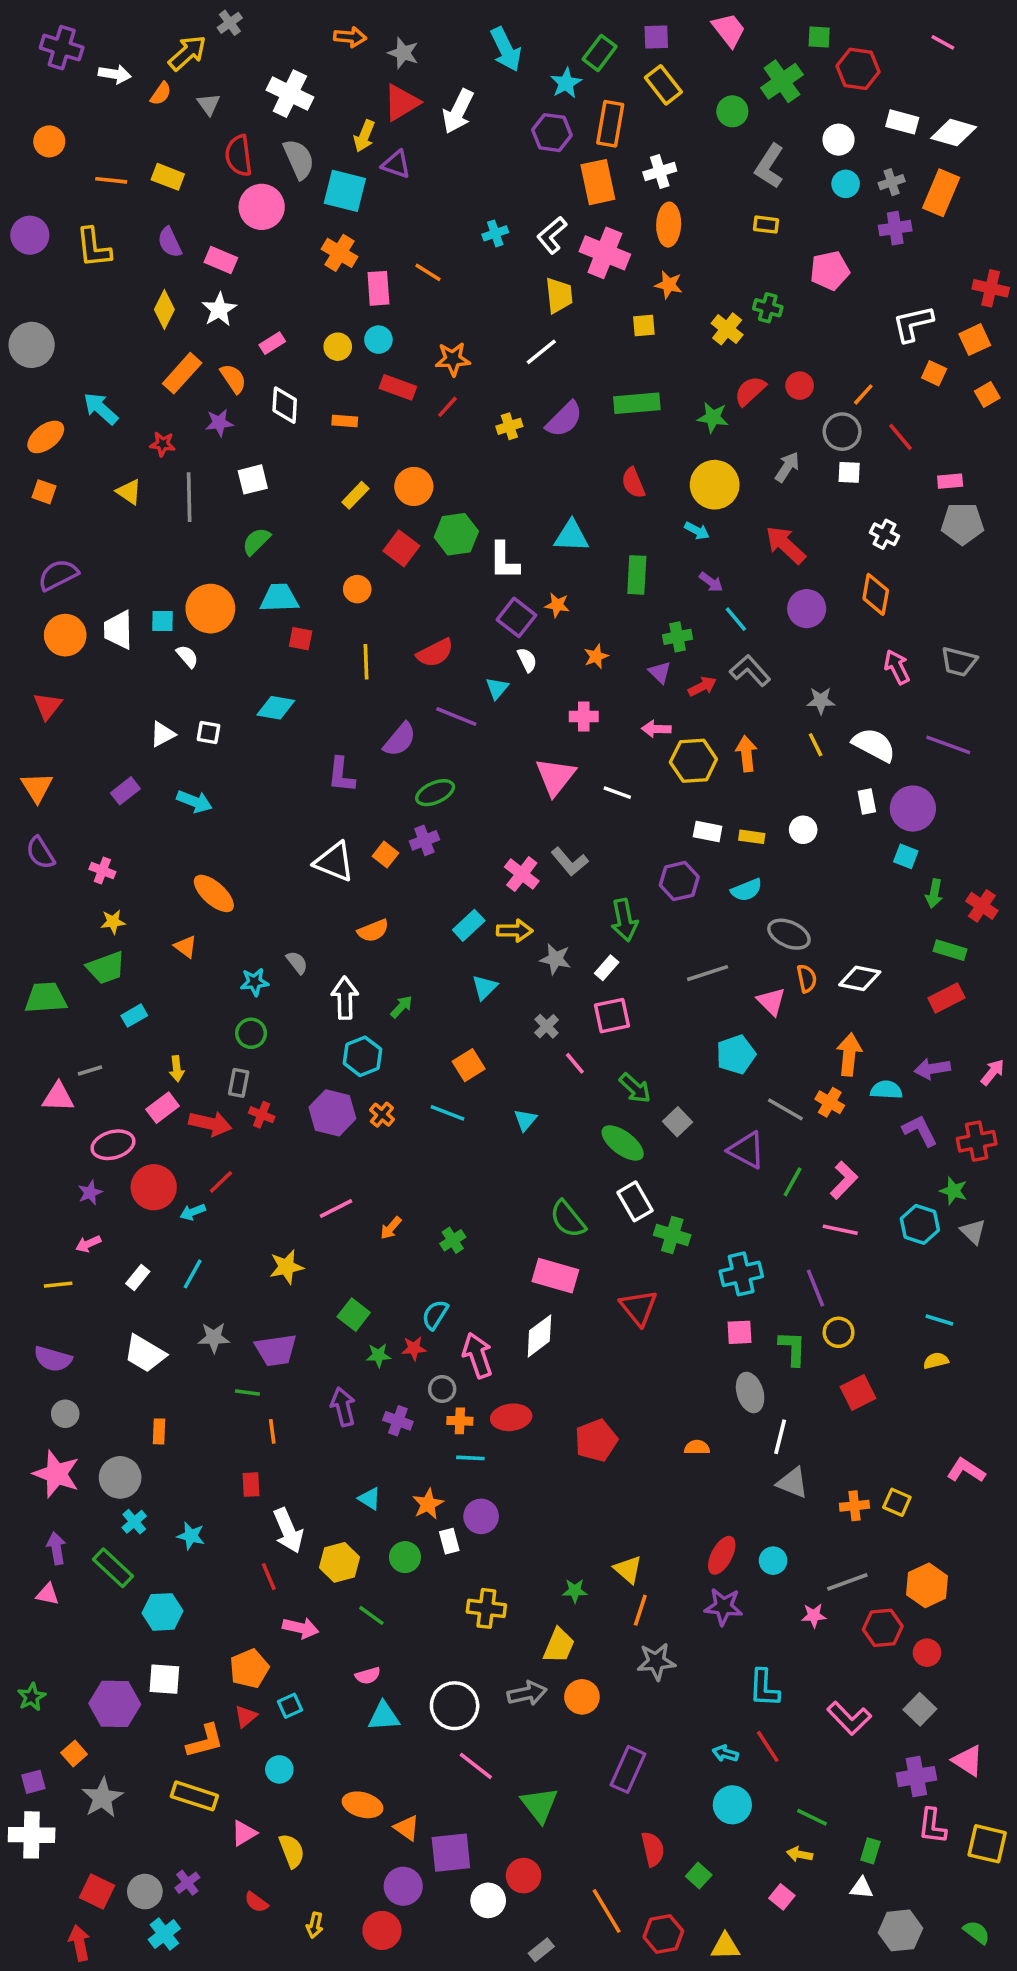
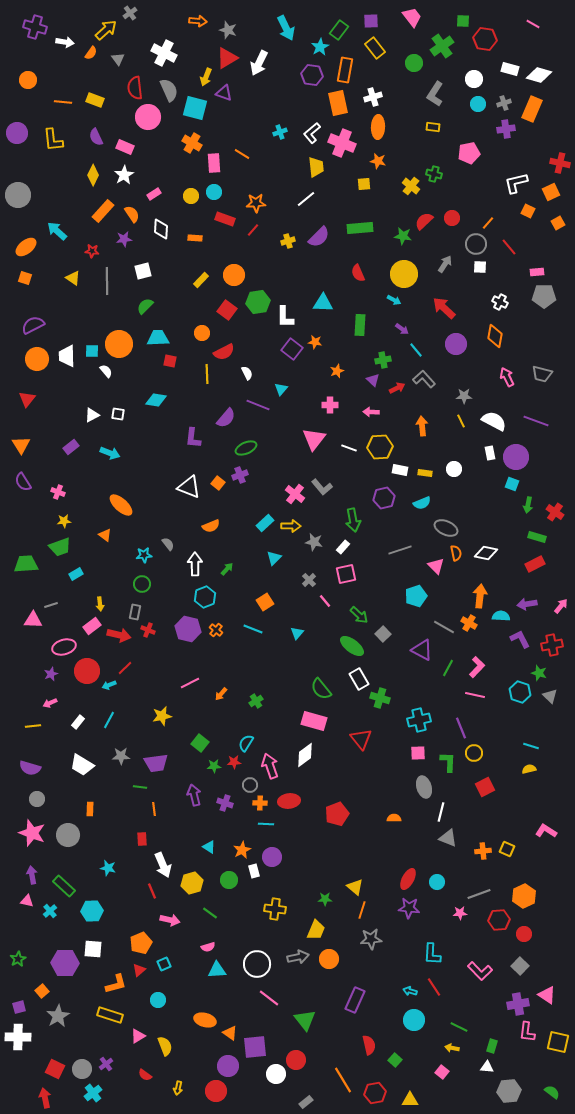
red semicircle: (435, 653) -> (224, 352), moved
white semicircle: (527, 660) -> (247, 373), moved
yellow hexagon: (693, 761) -> (380, 447), moved
cyan cross: (134, 1522) -> (50, 911), moved

